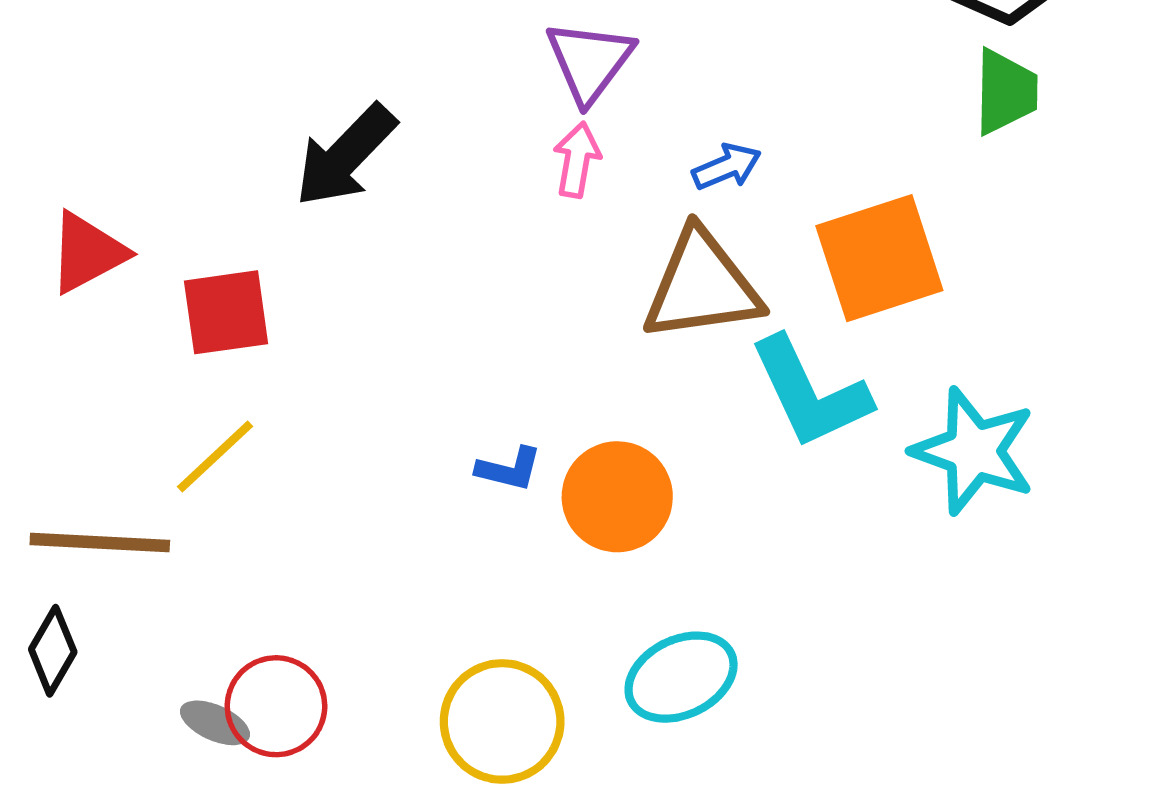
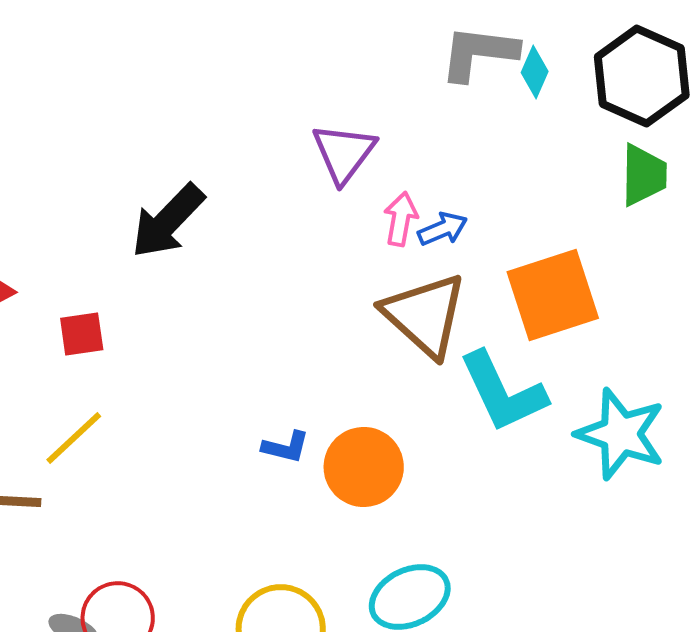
pink arrow: (577, 160) -> (401, 219), moved
brown triangle: (702, 286) -> (425, 315), turned 50
red square: (226, 312) -> (82, 334), size x0.7

